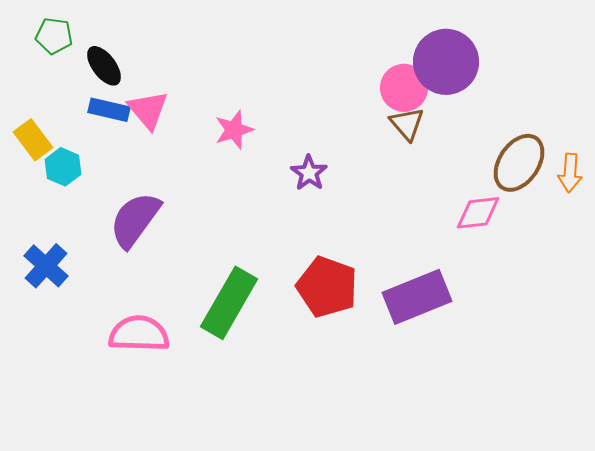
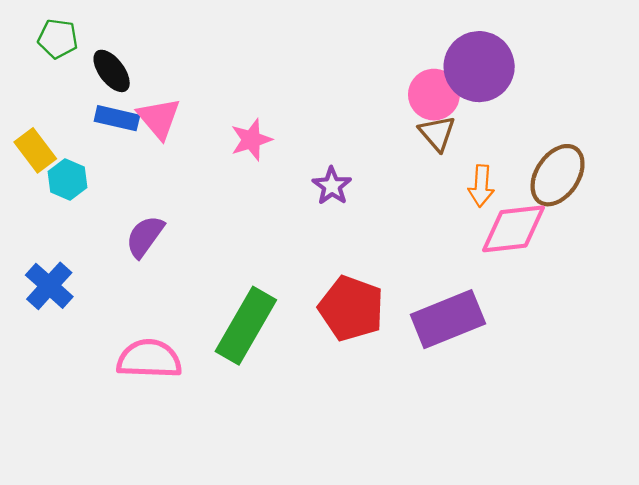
orange arrow: (570, 173) -> (481, 186), moved
pink diamond: (478, 213) -> (513, 229), size x1.4
purple semicircle: (135, 220) -> (145, 236), size x0.7

